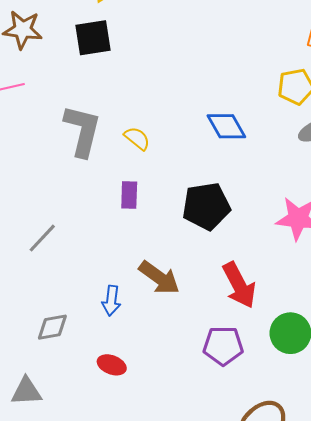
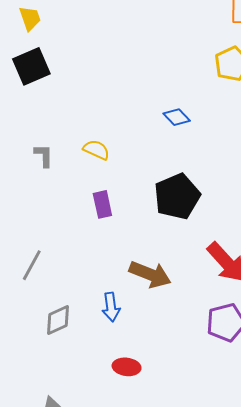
blue diamond: (226, 126) -> (177, 117), size x0.7
gray L-shape: (82, 131) -> (44, 156), size x0.5
gray diamond: (52, 327) -> (58, 320), moved

